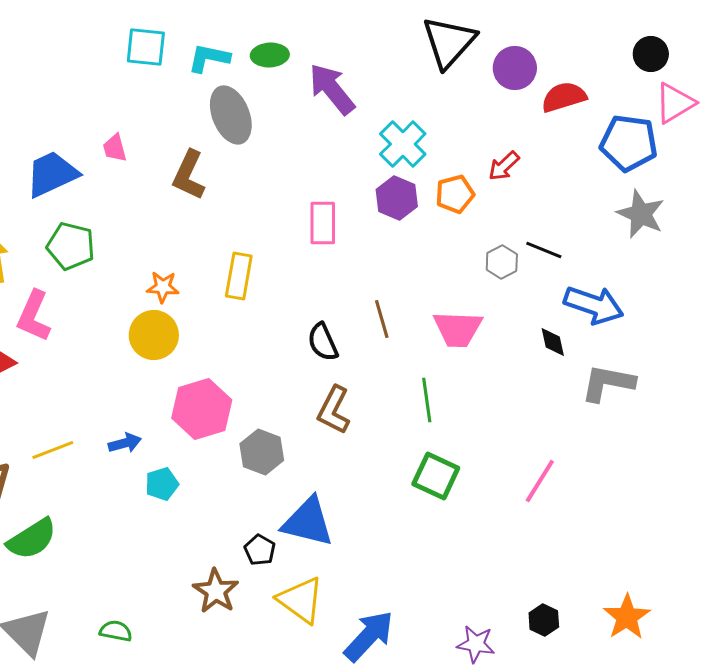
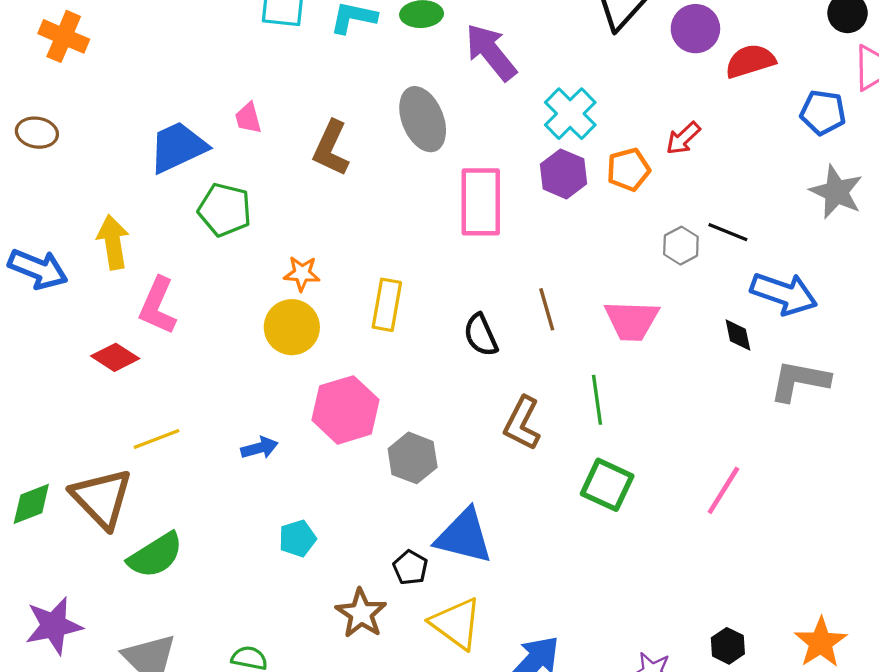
gray ellipse: (231, 115) -> (423, 119), moved
blue pentagon: (629, 143) -> (823, 112), size x0.7
pink rectangle: (323, 223) -> (481, 202), size x1.4
green pentagon: (71, 246) -> (225, 210), moved
yellow rectangle: (239, 276) -> (387, 305), moved
brown L-shape: (334, 410) -> (522, 423), moved
yellow line: (53, 450) -> (157, 439), moved
cyan pentagon: (162, 484) -> (297, 538), moved

